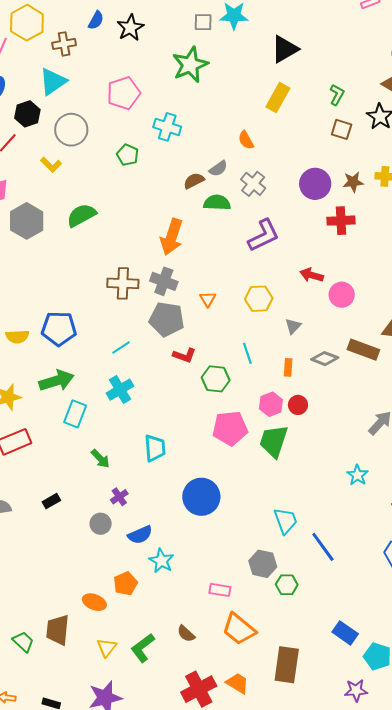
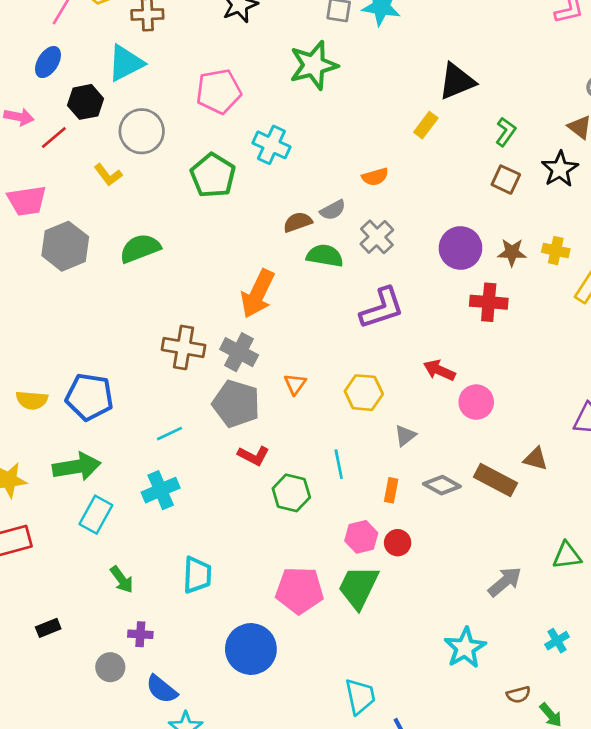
black triangle: (285, 49) -> (457, 81), moved
yellow rectangle: (278, 98) -> (426, 125), size x0.7
orange semicircle: (246, 140) -> (375, 177), turned -84
green pentagon: (128, 155) -> (213, 175), size x1.5
pink pentagon: (230, 428) -> (299, 590), moved
cyan star: (357, 475) -> (465, 648), size x1.4
purple cross: (119, 497) -> (140, 634), turned 30
blue semicircle: (140, 535) -> (162, 689), turned 55

